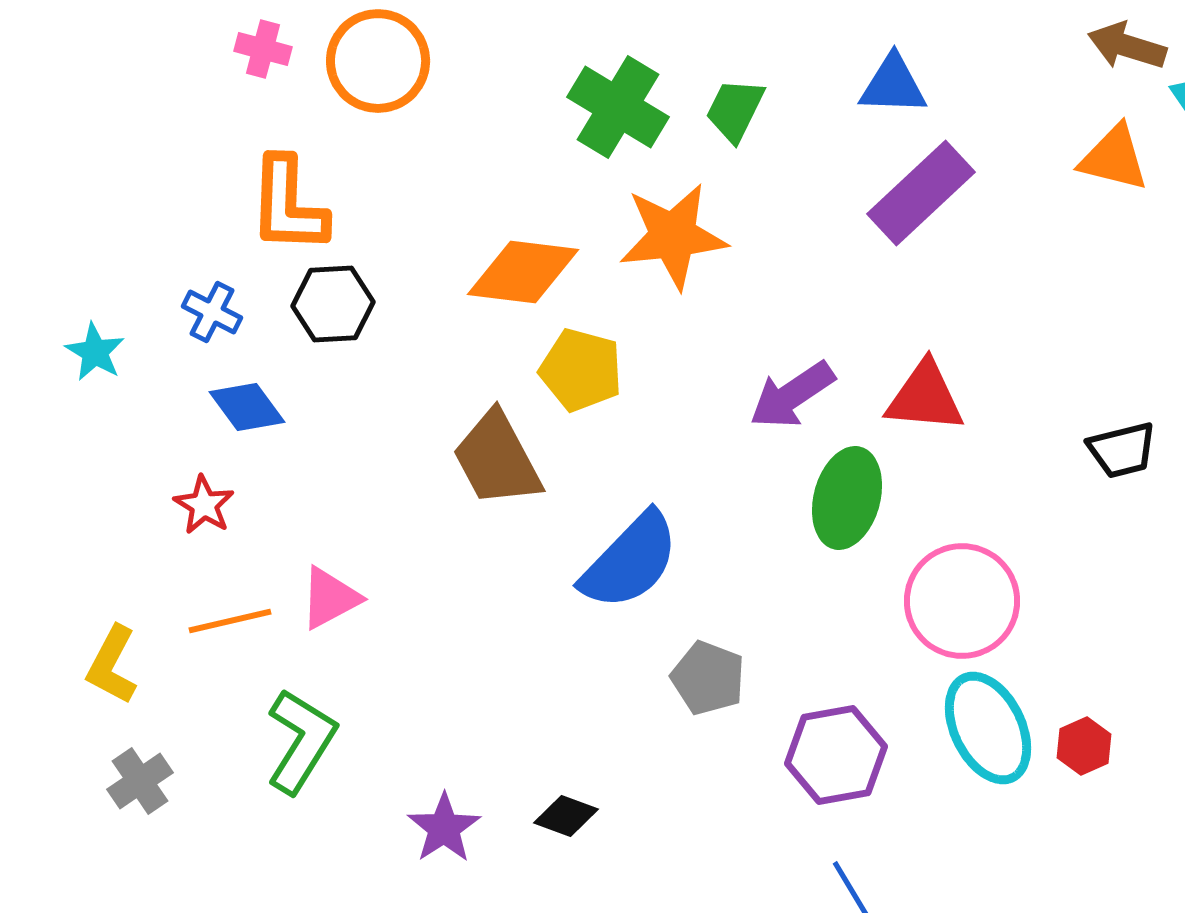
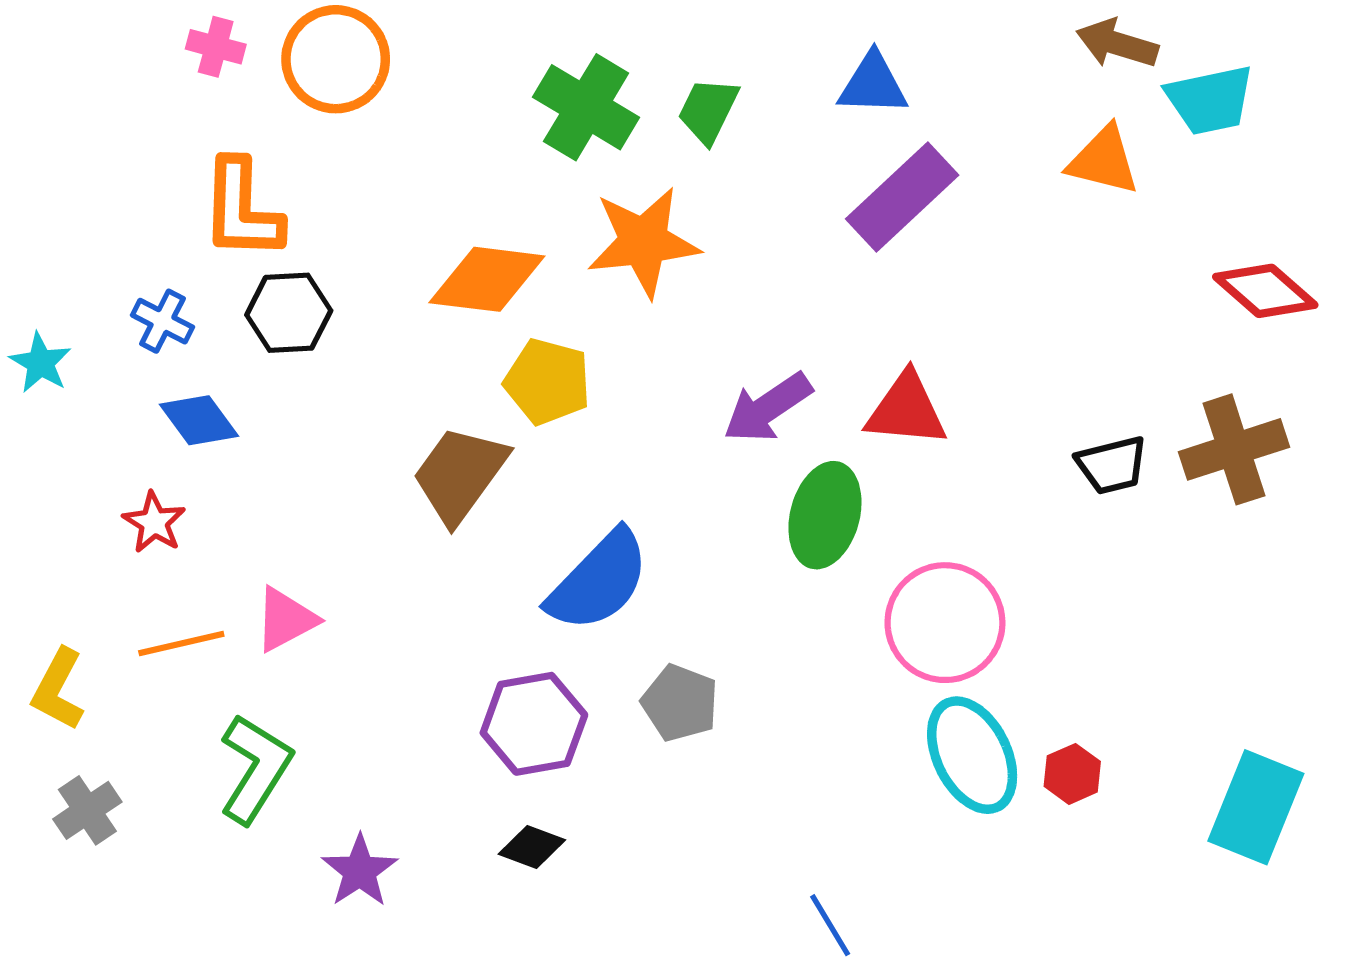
brown trapezoid: (497, 459) -> (460, 474), turned 64
purple hexagon: (836, 755) -> (534, 724), moved
purple star: (444, 828) -> (360, 871), moved

